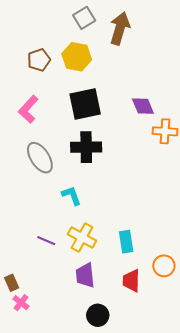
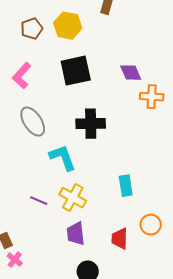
black cross: (86, 147) -> (91, 124), moved
cyan L-shape: (71, 195) -> (63, 158), size x1.4
cyan rectangle: (126, 242) -> (126, 186), moved

